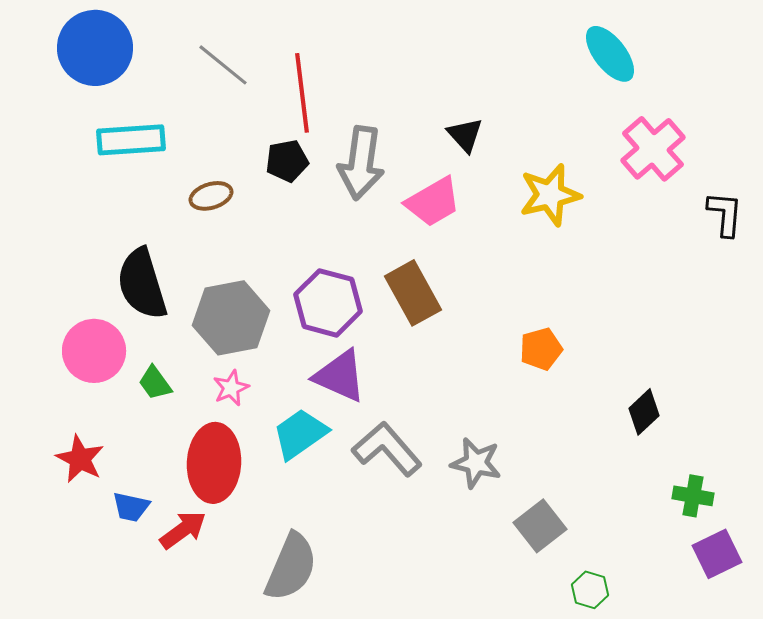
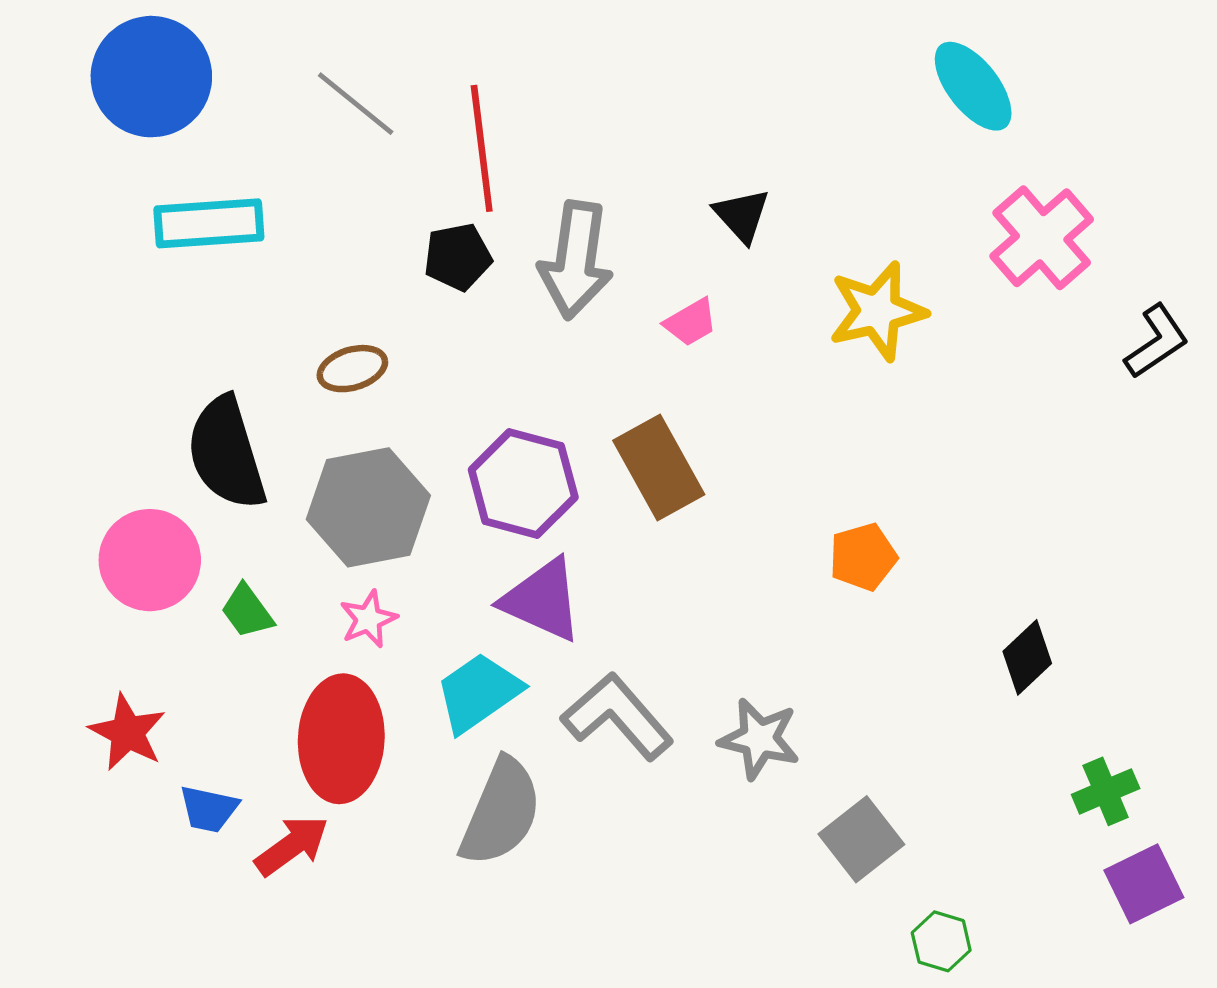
brown ellipse: (211, 196) -> (352, 369), moved
pink trapezoid: (433, 202) -> (691, 322), size x0.6
black L-shape: (725, 214) -> (1157, 341), turned 51
green cross: (693, 496) -> (1106, 791), turned -33
gray semicircle: (291, 567) -> (501, 812), moved

